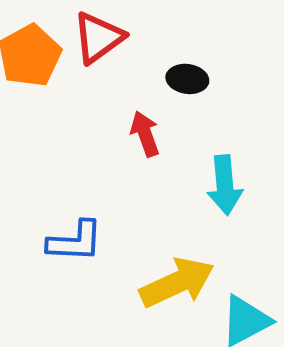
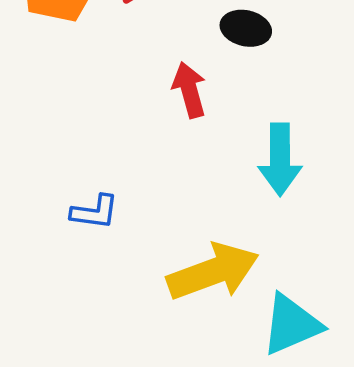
blue L-shape: (75, 241) -> (95, 212), size x0.7

